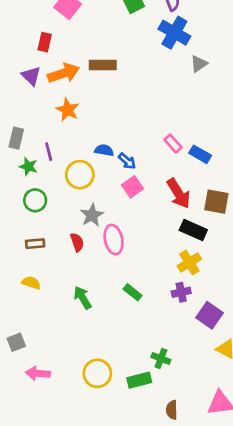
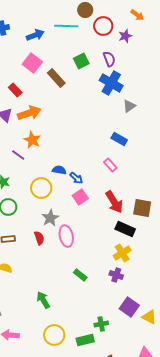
red rectangle: (45, 42) -> (15, 90), turned -56
brown rectangle: (103, 65) -> (56, 78), moved, turned 48
purple line: (49, 152) -> (18, 155), moved, turned -40
blue rectangle: (200, 154) -> (119, 139), moved
purple cross: (181, 292) -> (116, 275), turned 32
green arrow: (82, 298) -> (43, 300), moved
purple square: (210, 315) -> (129, 307), moved
green cross: (161, 358) -> (101, 324), turned -32

